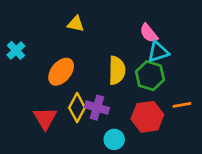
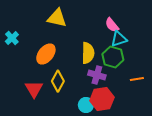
yellow triangle: (76, 24) -> (57, 18), size x1.5
purple cross: (97, 108) -> (97, 75), moved
red hexagon: (147, 117) -> (102, 99), moved

